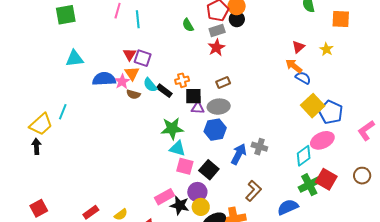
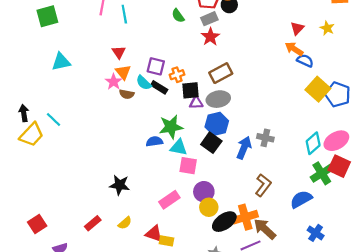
purple square: (143, 58) -> (156, 66), moved
blue semicircle: (104, 79) -> (154, 141), moved, size x0.7
brown rectangle: (223, 82) -> (221, 73), size x1.5
cyan line: (63, 112) -> (53, 119), turned -63
pink ellipse: (322, 140) -> (336, 141), moved
black arrow: (36, 146) -> (24, 113), moved
black square: (209, 170) -> (211, 143), moved
black star: (180, 205) -> (120, 185), moved

